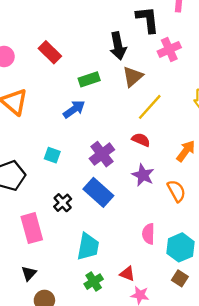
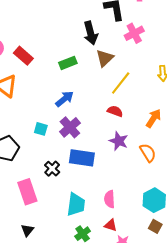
red rectangle: (50, 52) -> (23, 56), moved
blue arrow: (74, 109) -> (64, 99), moved
purple cross: (102, 154) -> (70, 127), moved
blue rectangle: (98, 192) -> (82, 158), turned -30
pink semicircle: (148, 234) -> (110, 199), moved

